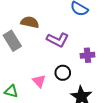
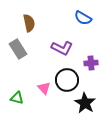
brown semicircle: (30, 22) -> (29, 23), moved, turned 66
black circle: (63, 73) -> (67, 80), size x1.5

